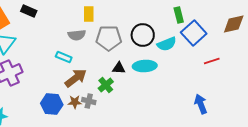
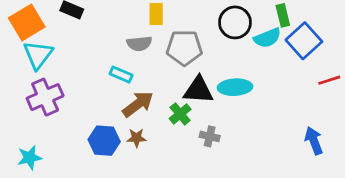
black circle: (143, 35) -> (235, 22), moved
cyan semicircle: (167, 44) -> (267, 38), moved
black triangle: (119, 68) -> (198, 90), size x1.6
gray cross: (89, 101) -> (210, 136), moved

